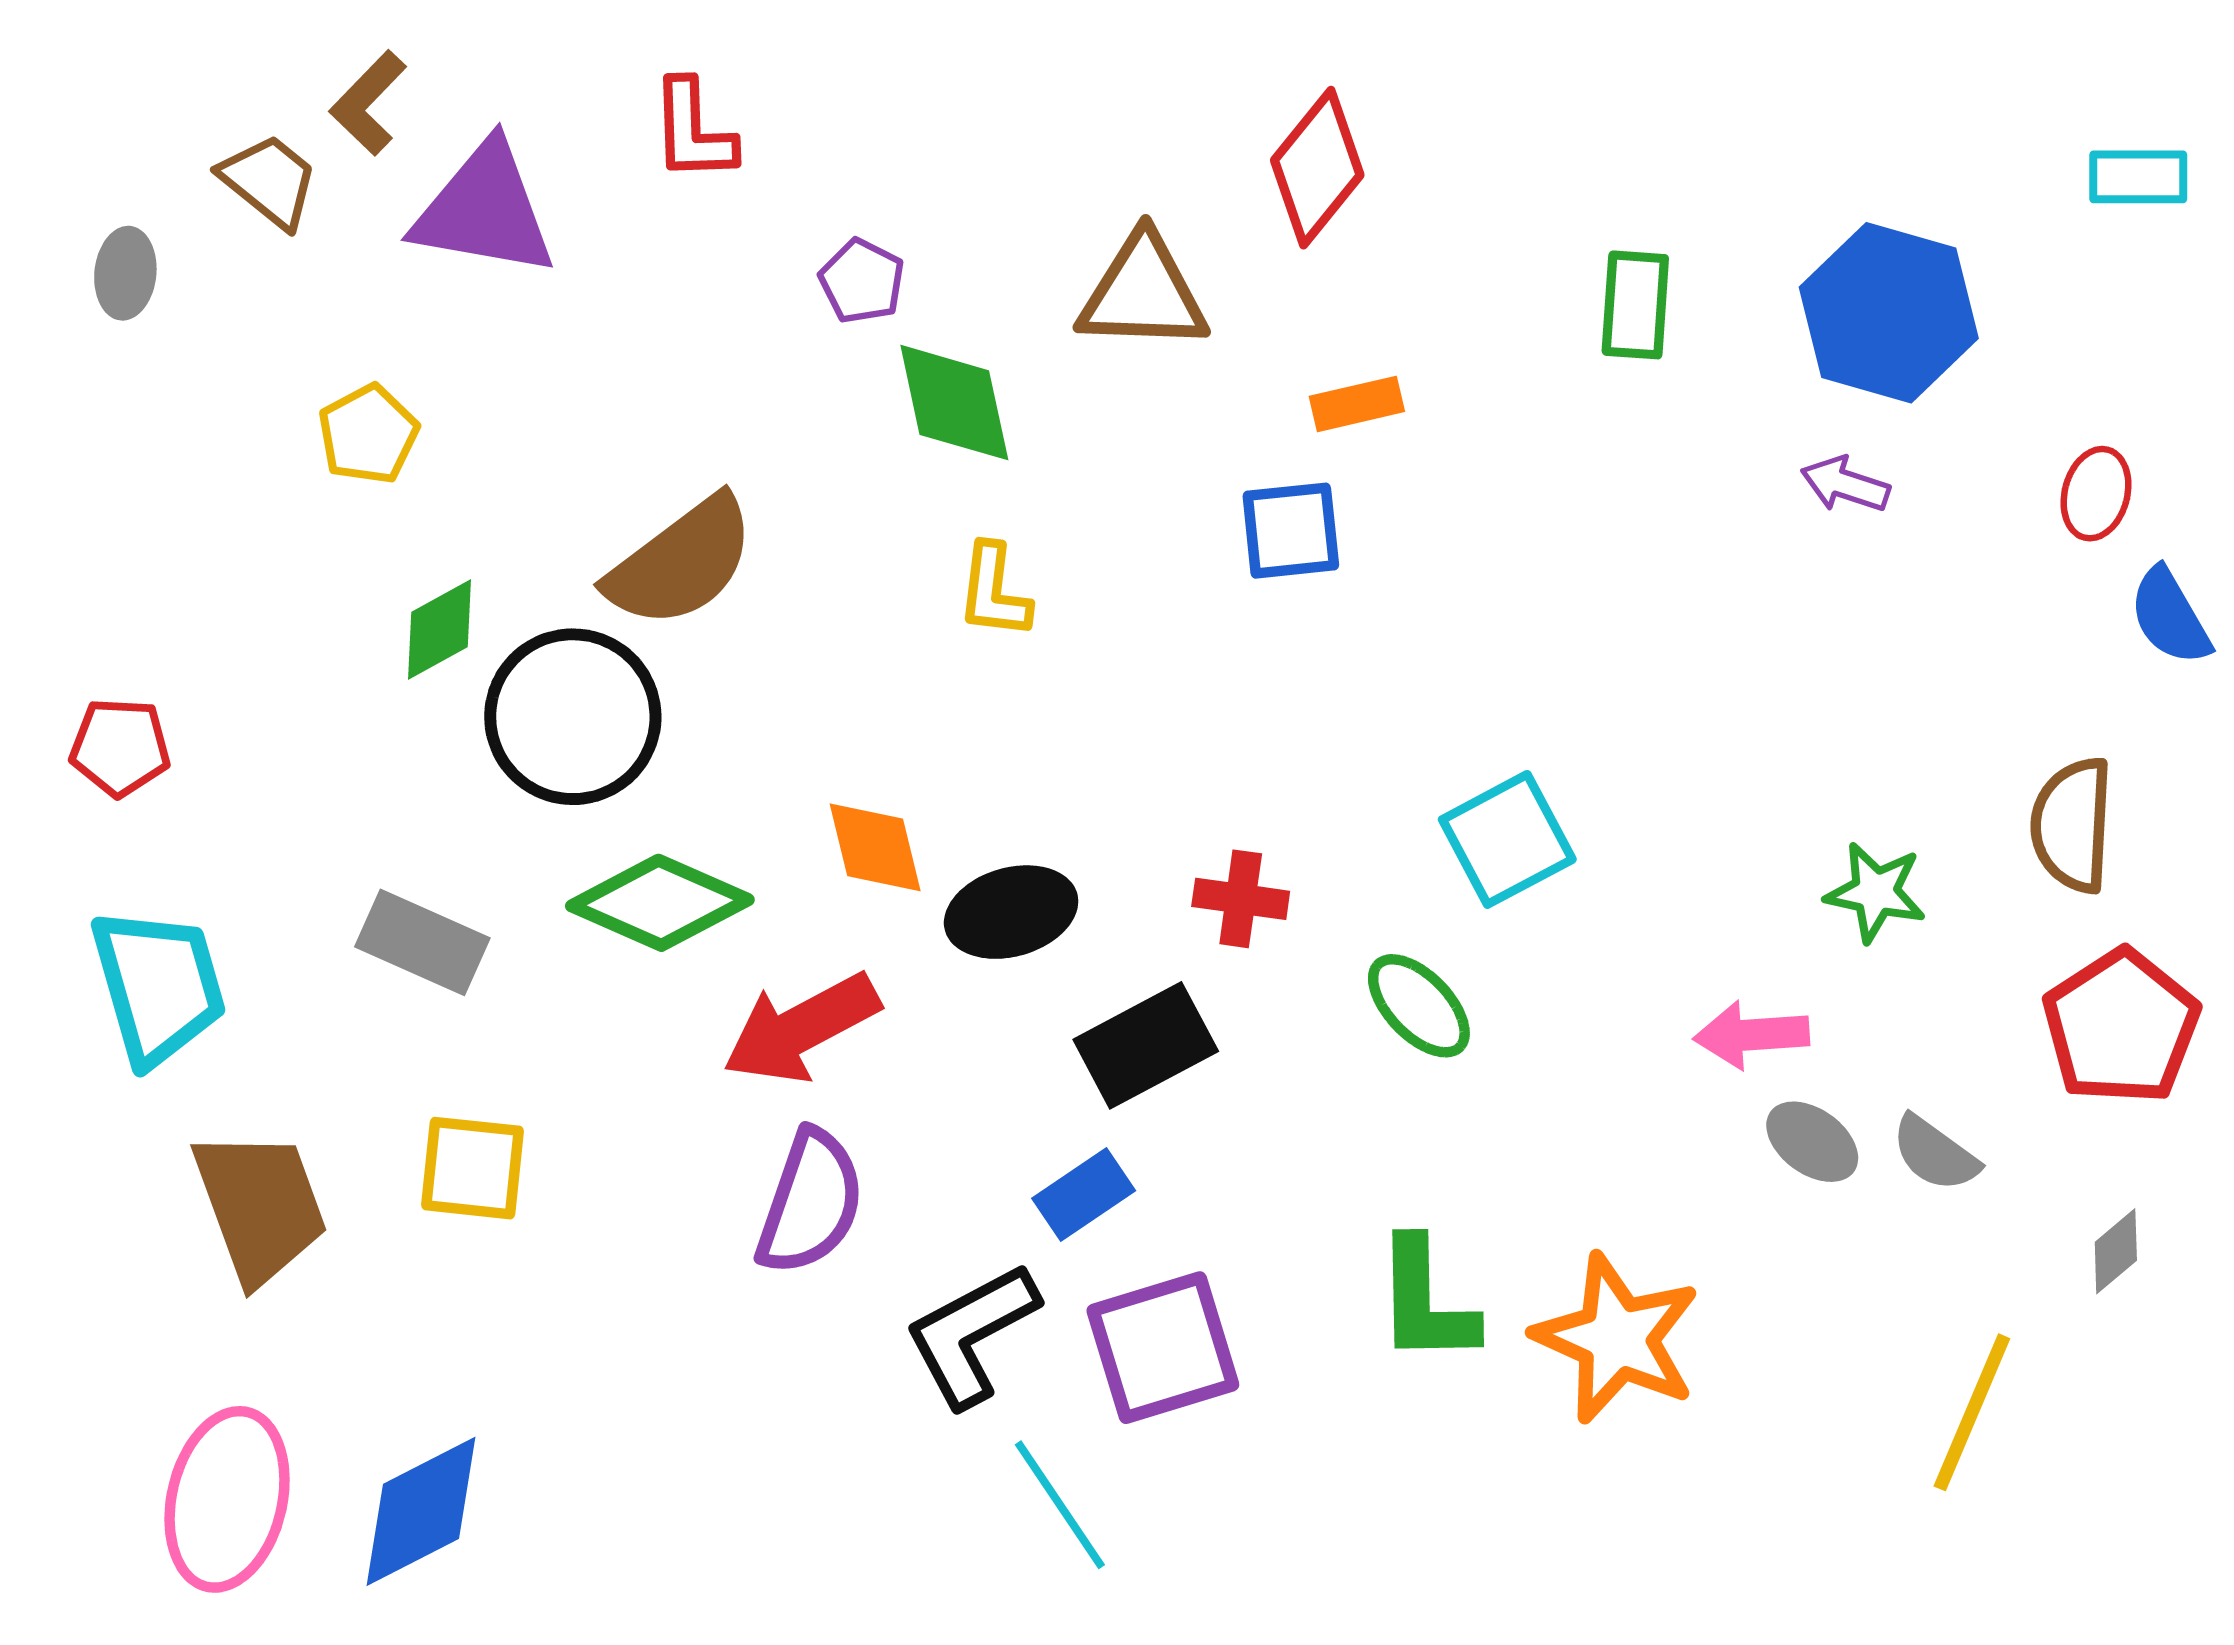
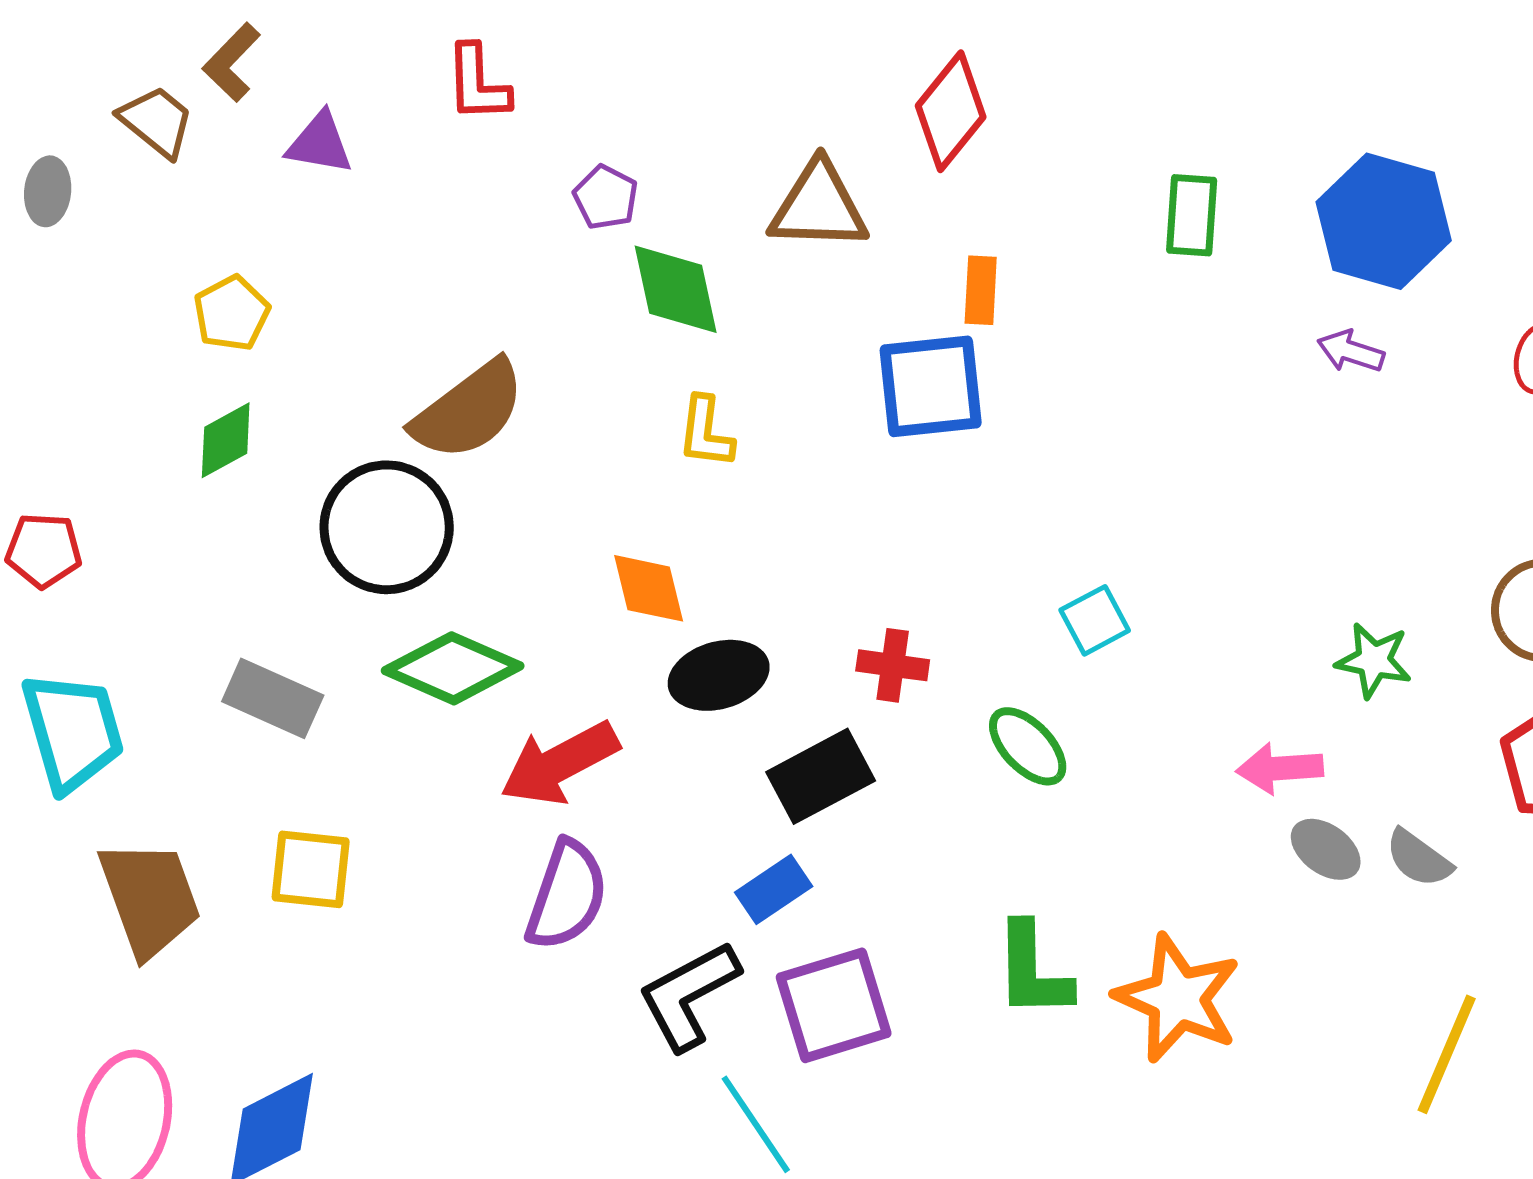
purple triangle: (484, 210) -> (320, 143), size x0.6
orange rectangle: (1357, 404) -> (981, 290), turned -74
blue square: (1291, 531) -> (931, 386), size x1.4
green diamond: (440, 630) -> (226, 440), moved
cyan square: (1507, 839) -> (1095, 620), size x0.7
orange diamond: (875, 847) -> (649, 588), moved

